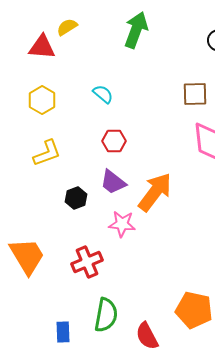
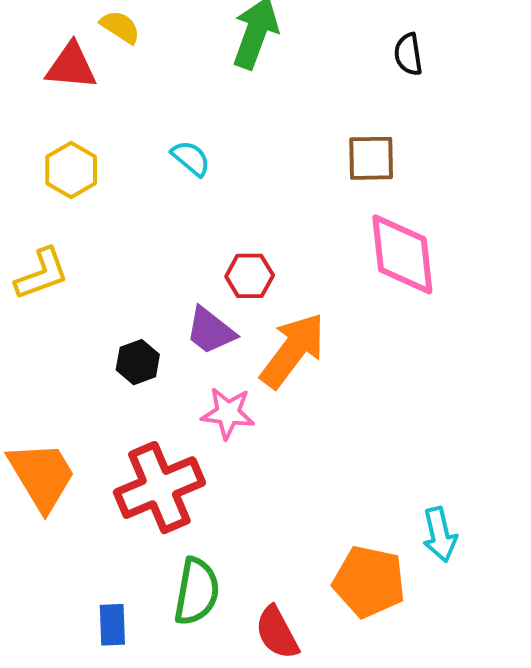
yellow semicircle: (67, 27) -> (120, 27), turned 65
red hexagon: (114, 141) -> (250, 276), moved
yellow L-shape: (47, 153) -> (42, 274), moved
red cross: (87, 262) -> (159, 488), size x1.4

